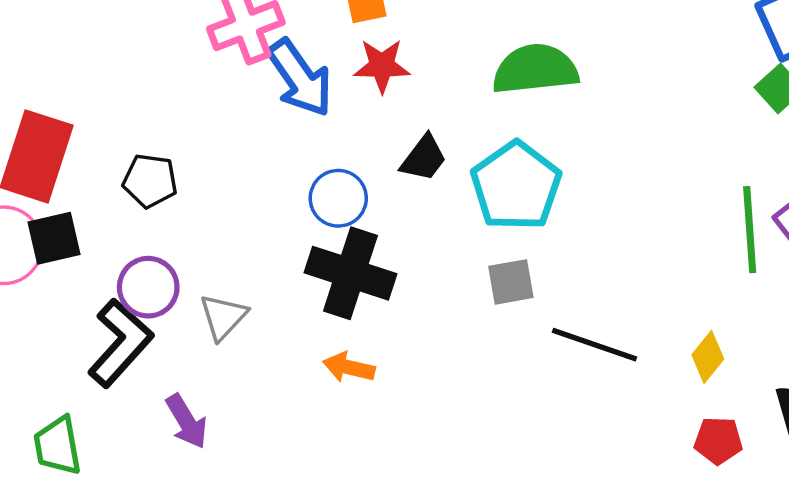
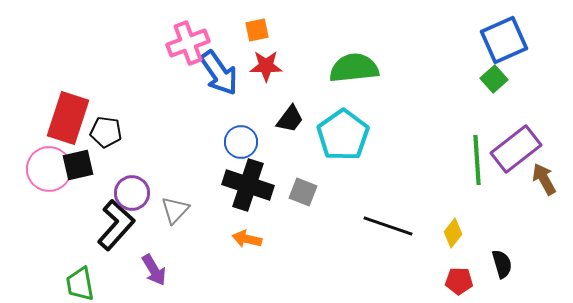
black pentagon: (150, 181) -> (106, 132), moved
gray square: (511, 282) -> (303, 192), moved, turned 32

